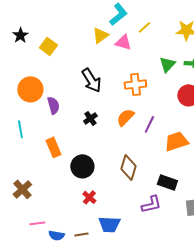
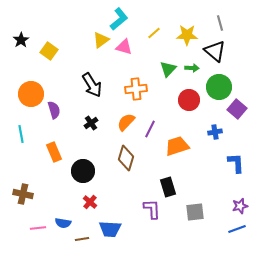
yellow line: (144, 27) -> (154, 33), moved
brown diamond: (128, 167) -> (126, 158), moved
black rectangle: (167, 182) -> (168, 187), turned 54
brown cross: (22, 189) -> (23, 194), turned -36
purple L-shape: (151, 204) -> (152, 209), turned -80
blue semicircle: (56, 235) -> (63, 223), moved

